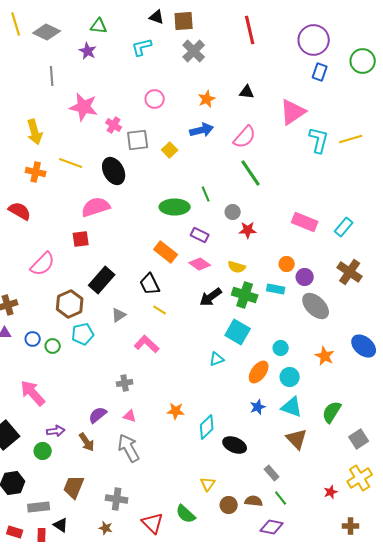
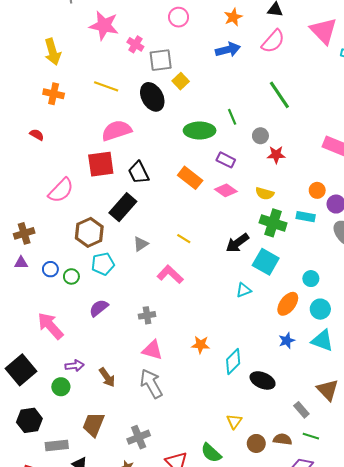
pink triangle: (293, 112) -> (323, 31), turned -40
pink semicircle: (245, 137) -> (273, 41), moved
yellow square: (170, 150) -> (181, 81), moved
yellow line: (71, 163) -> (106, 86), moved
black ellipse: (114, 171) -> (152, 97), moved
red semicircle: (20, 211) -> (37, 135), size x0.6
red square: (81, 239) -> (101, 164), size x1.5
black trapezoid: (150, 284) -> (139, 173), moved
black arrow: (211, 297) -> (237, 243), moved
purple semicircle: (98, 415) -> (99, 308), moved
pink triangle: (130, 416) -> (152, 350), size x1.5
brown triangle: (297, 439) -> (328, 390), moved
green line: (281, 498) -> (311, 436), turned -35
gray cross: (117, 499) -> (139, 437), turned -30

